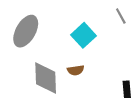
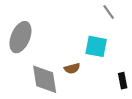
cyan square: (84, 35) -> (96, 46), moved, turned -30

